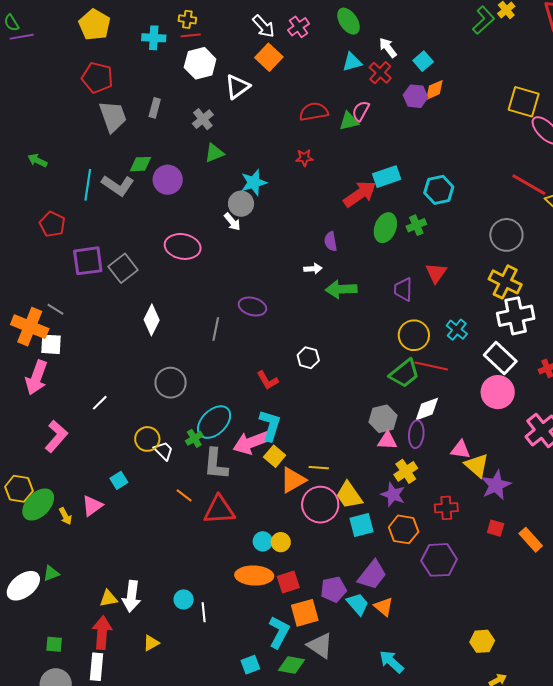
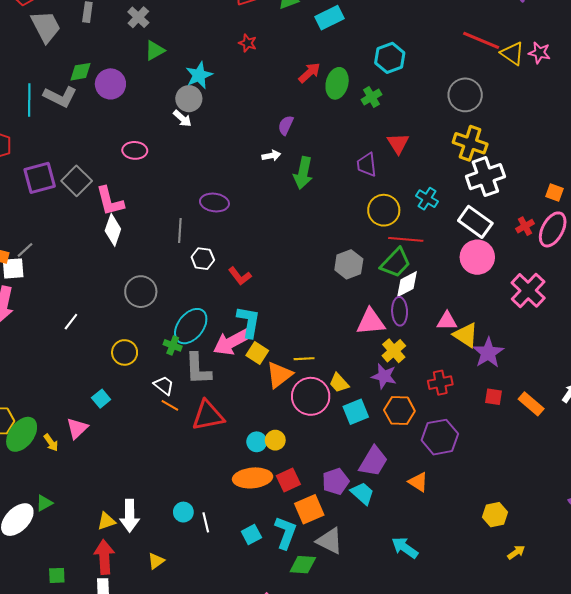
red star: (304, 158) -> (248, 43), turned 30
cyan rectangle: (387, 177) -> (330, 18), moved
red arrow: (360, 194) -> (309, 73), size x0.7
green ellipse: (385, 228) -> (337, 83), moved
purple semicircle: (331, 241) -> (286, 125), turned 42
pink ellipse: (183, 246) -> (135, 150), size x0.7
green arrow: (341, 289) -> (303, 173), turned -68
gray line: (55, 309) -> (25, 250), moved, turned -66
white hexagon: (308, 358) -> (203, 259), moved
green trapezoid: (404, 373) -> (396, 263), moved
gray hexagon: (383, 419) -> (349, 264), moved
pink L-shape: (56, 436) -> (110, 201), moved, turned 132
green cross: (194, 438) -> (173, 345), turned -30
pink triangle: (387, 441) -> (371, 322), size x1.4
white trapezoid: (163, 451) -> (164, 385), moved
yellow trapezoid: (349, 495) -> (339, 383), size x0.7
orange triangle: (384, 607) -> (418, 482), moved
cyan square: (250, 665) -> (251, 534), moved

